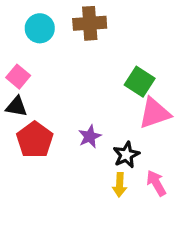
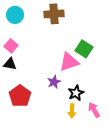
cyan circle: (40, 28) -> (15, 15), moved
pink triangle: (155, 113) -> (69, 62), moved
red pentagon: (35, 140) -> (20, 96), moved

